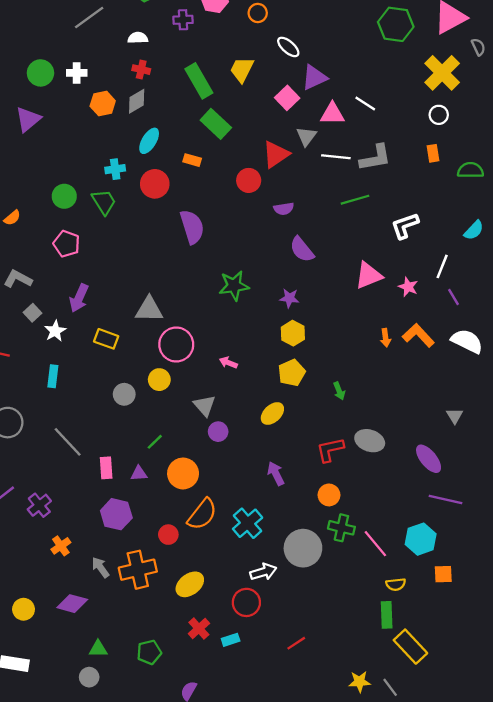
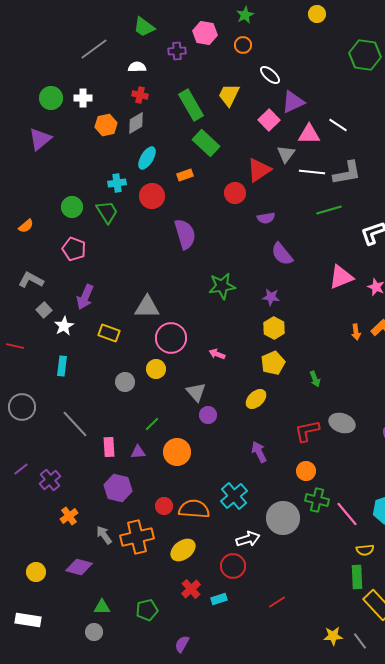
orange rectangle: (192, 160) -> (185, 175), turned -35
orange semicircle: (202, 514) -> (194, 509), moved, turned -124

